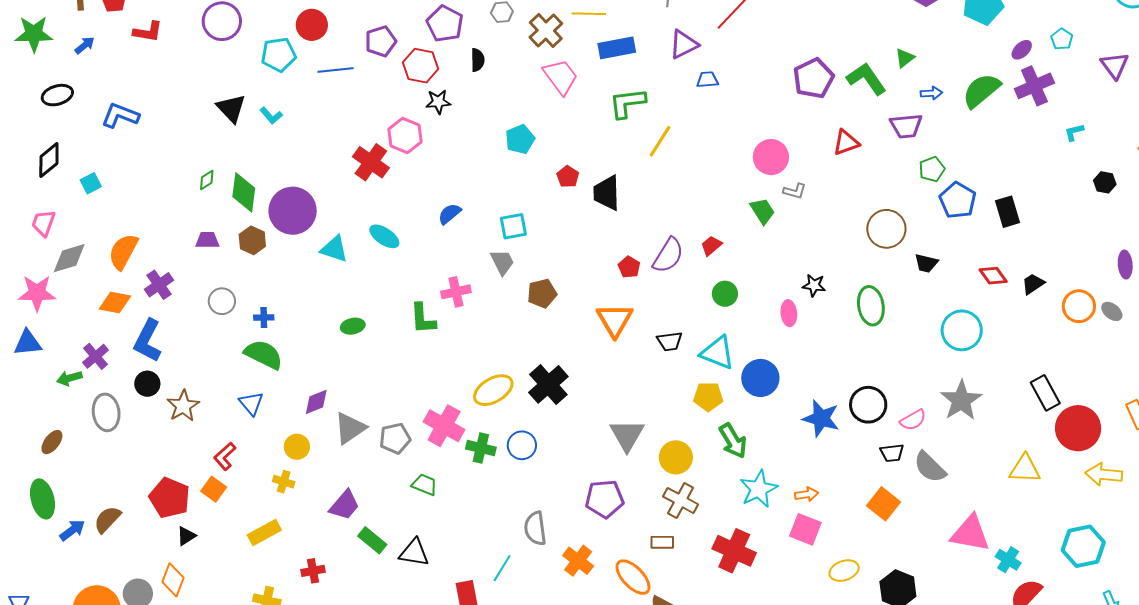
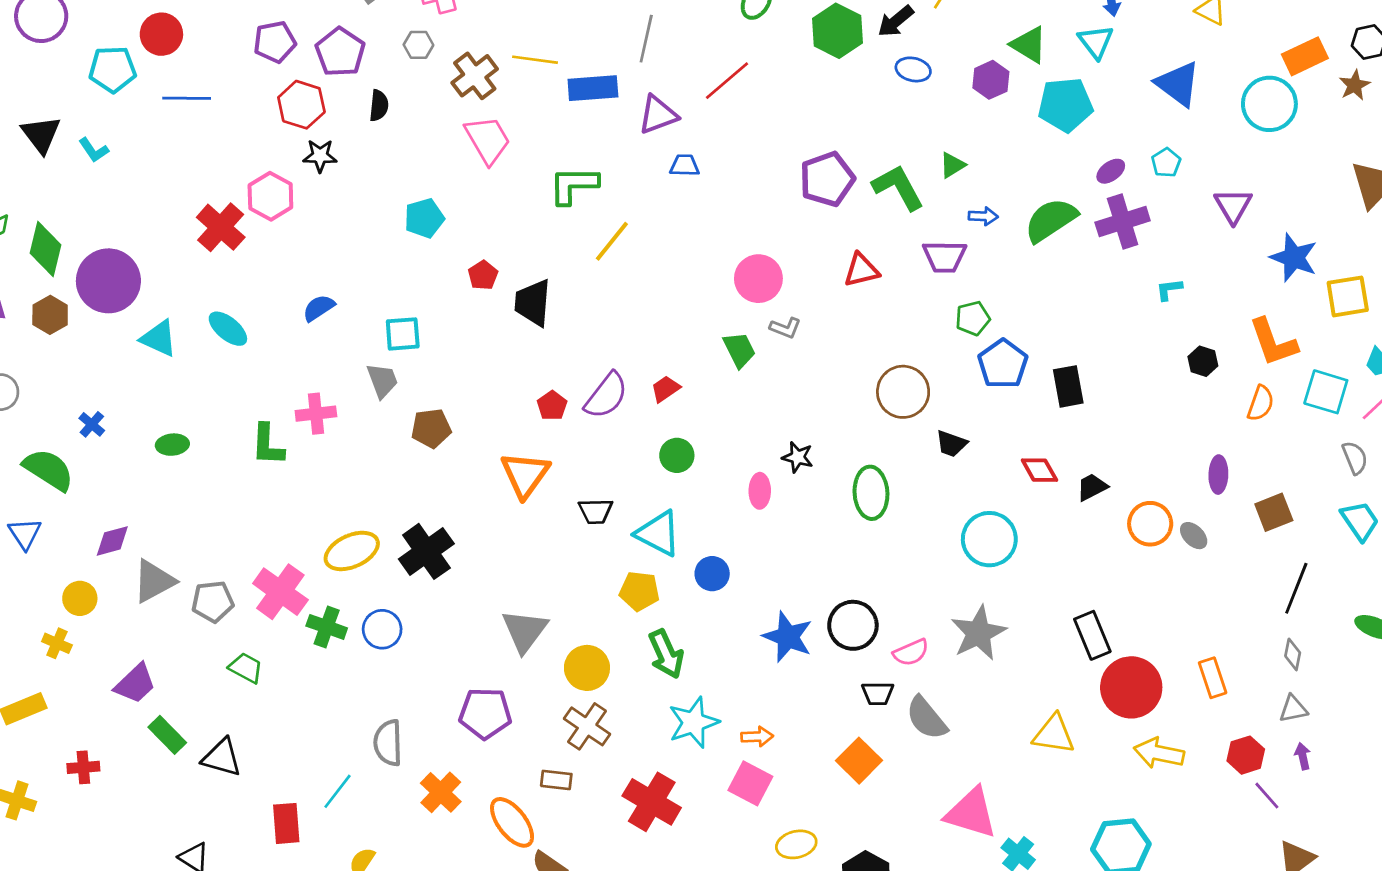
purple pentagon: (381, 41) -> (275, 42), moved
blue rectangle: (617, 48) -> (593, 88), moved
blue cross: (264, 318) -> (92, 424), moved, turned 36
blue circle: (760, 378) -> (712, 574), size x0.7

